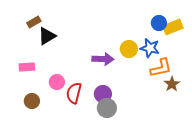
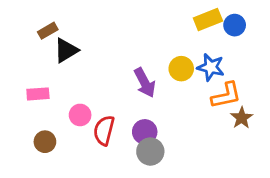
blue circle: (159, 23) -> (235, 25), moved
yellow rectangle: (173, 27) -> (208, 19), moved
purple arrow: (103, 59) -> (145, 83), turned 60

